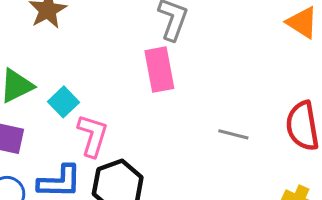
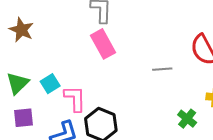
cyan square: (64, 102) -> (50, 84), turned 30

